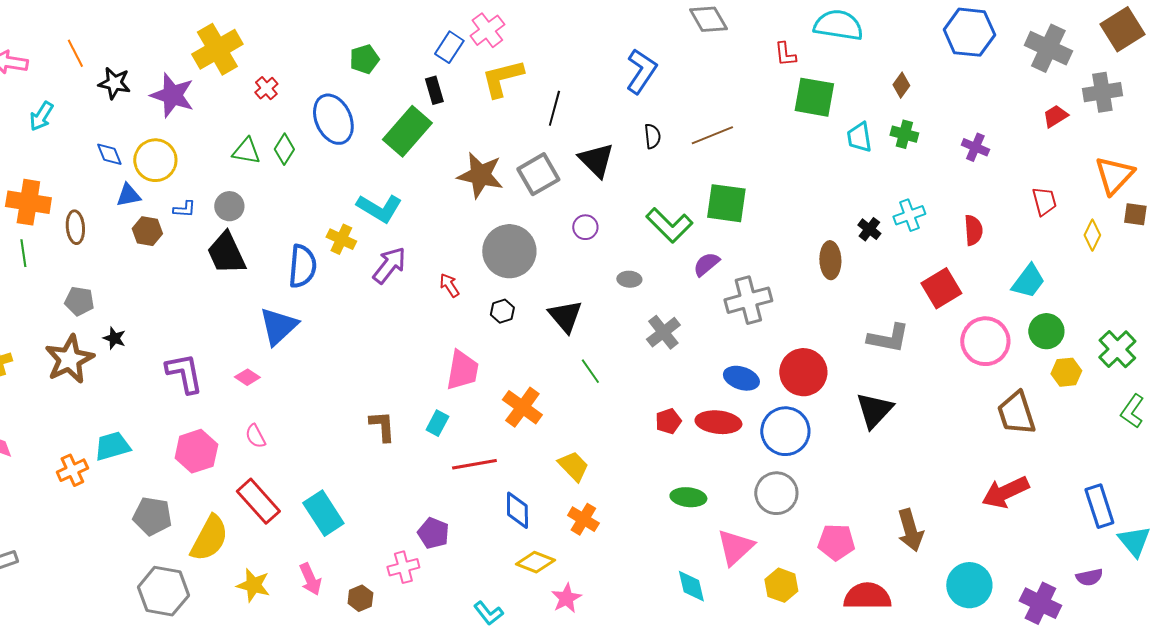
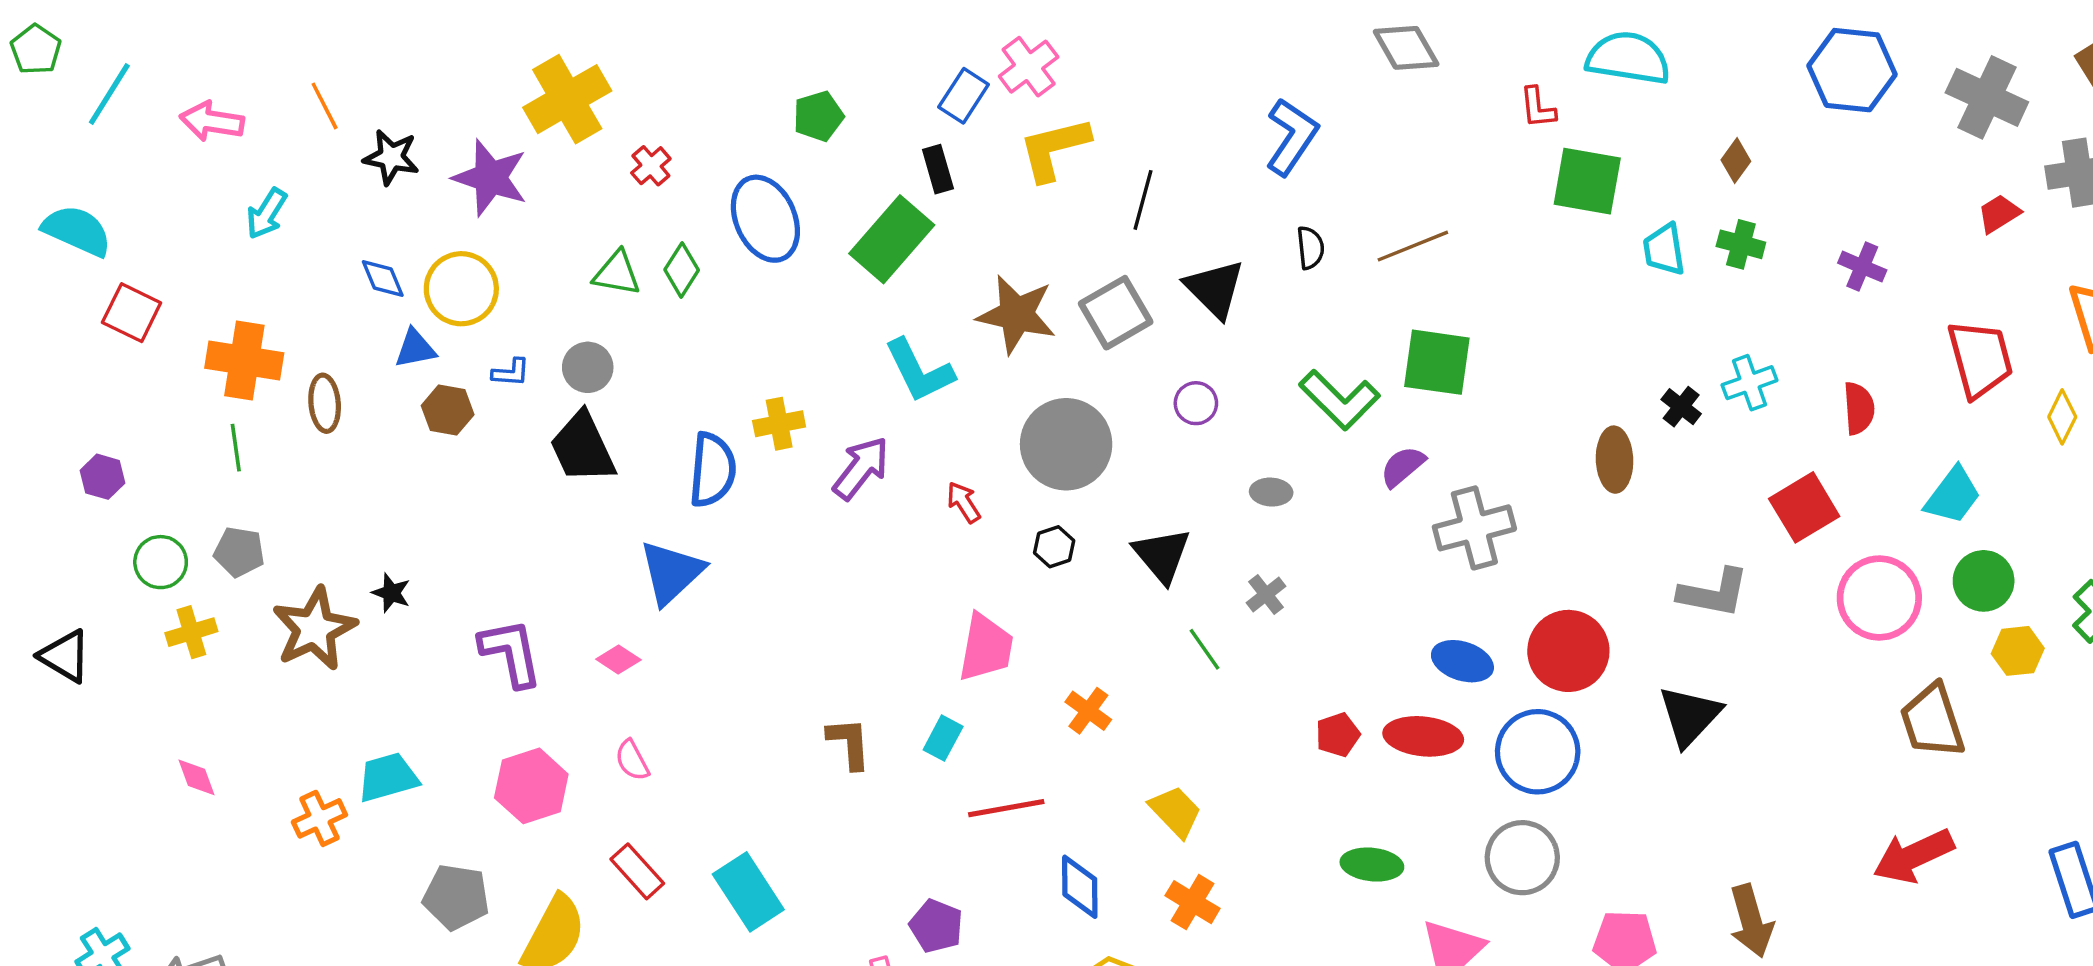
red trapezoid: (1044, 201) -> (1980, 359), size x1.6
cyan L-shape: (379, 208) -> (919, 371), moved, turned 33
yellow cross: (341, 239) -> (779, 424), turned -36
gray pentagon: (79, 301) -> (239, 552), moved
gray cross: (663, 332) -> (1266, 595), moved, size x0.7
orange cross: (522, 407) -> (1088, 711), size x0.7
red rectangle: (258, 501) -> (637, 871), size x0.7

